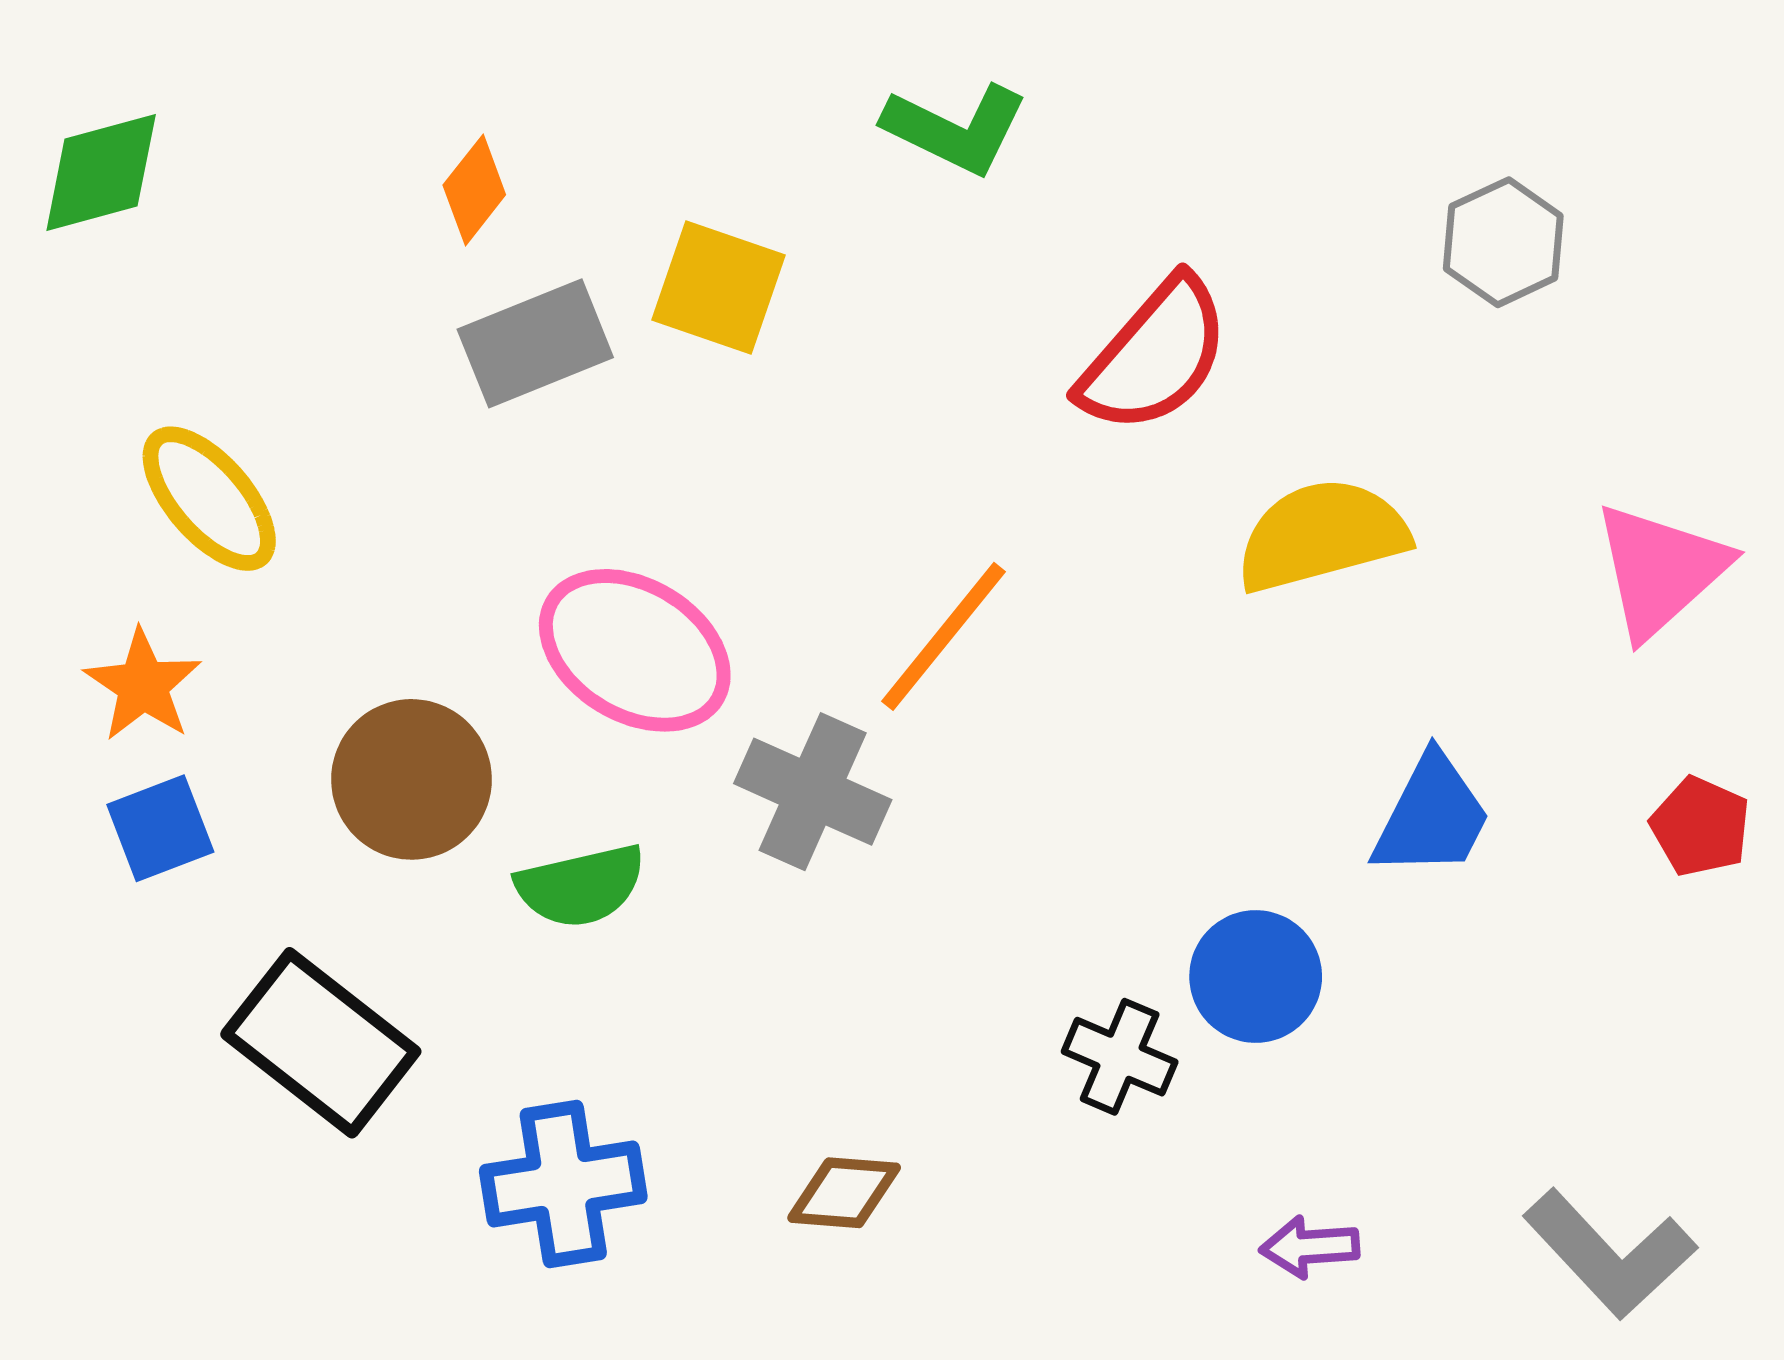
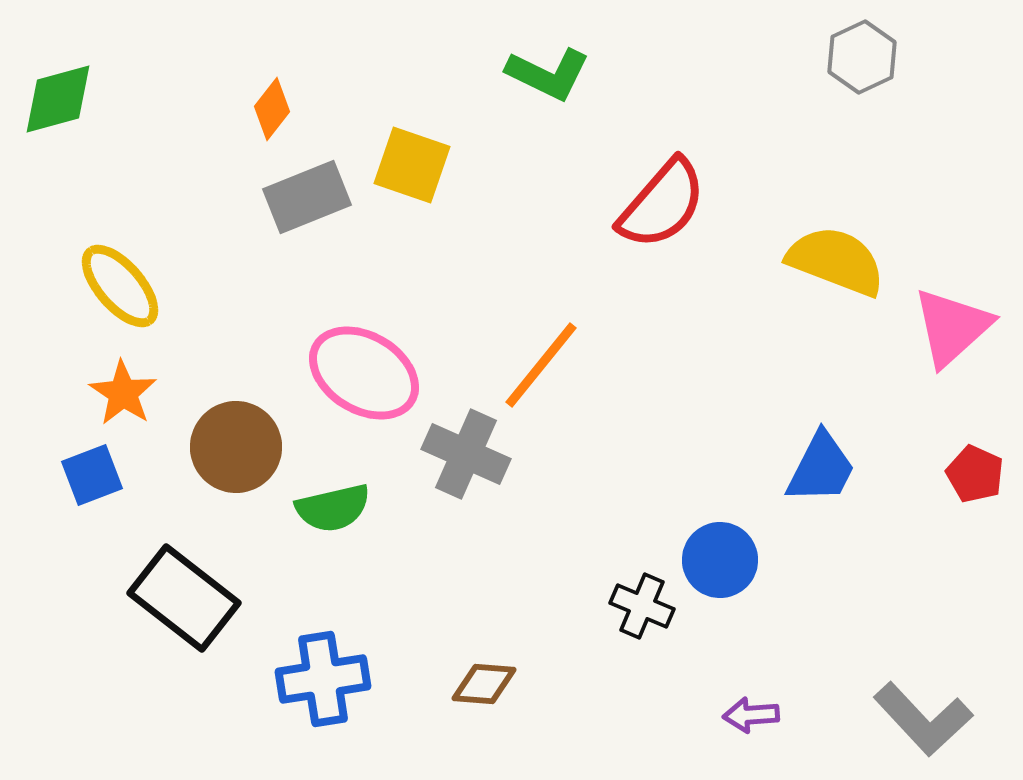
gray hexagon: (1503, 242) -> (862, 57), moved
yellow semicircle: (1322, 535) -> (836, 261), moved, turned 36
orange star: (143, 685) -> (123, 393), moved

